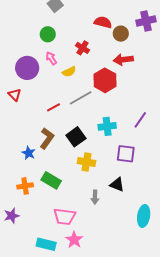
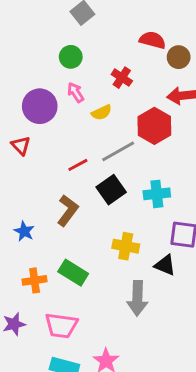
black square: (76, 137) -> (111, 190), moved
blue star: (29, 153) -> (24, 231), moved
black triangle: (117, 185) -> (165, 265), moved
gray arrow: (95, 197) -> (137, 298), size x1.6
pink trapezoid: (65, 217) -> (61, 326), moved

